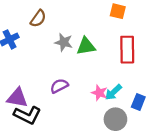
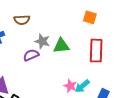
brown semicircle: (38, 19) -> (22, 20), turned 49
purple semicircle: (59, 86) -> (31, 55), moved

